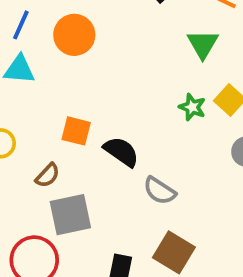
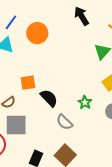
green star: (192, 107) -> (85, 102), moved
orange square: (76, 131) -> (28, 83), turned -35

